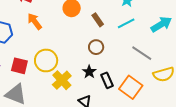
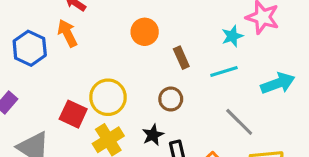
orange arrow: (35, 21) -> (67, 33), moved
yellow circle: (46, 60) -> (108, 97), moved
red square: (19, 66) -> (73, 114), moved

